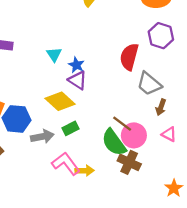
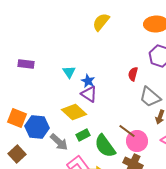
red semicircle: (129, 57) -> (133, 74), size x0.6
gray arrow: (42, 137) -> (59, 142), turned 54
green semicircle: (114, 142) -> (105, 146), moved

